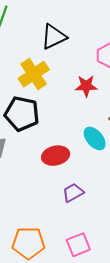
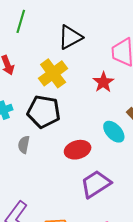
red star: (86, 86) -> (103, 82), turned -30
purple trapezoid: (73, 193) -> (96, 184), size x1.5

